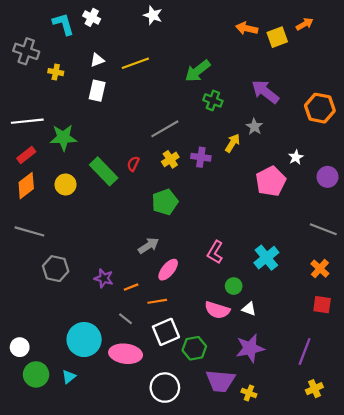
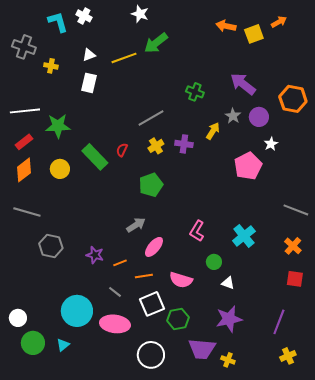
green arrow: (198, 71) -> (156, 43), moved
purple circle: (328, 177) -> (259, 117), moved
pink semicircle: (217, 310) -> (181, 280), moved

